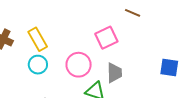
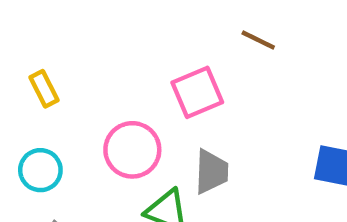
yellow rectangle: (38, 39) -> (44, 89), size x0.7
cyan circle: (38, 65) -> (40, 170), moved

